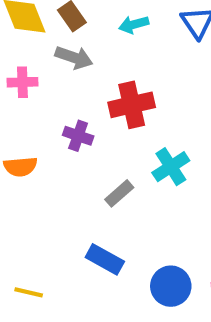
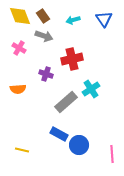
pink cross: (22, 82) -> (19, 48), turned 32
gray rectangle: (119, 193) -> (66, 102), size x1.6
blue circle: (171, 286) -> (79, 145), moved

